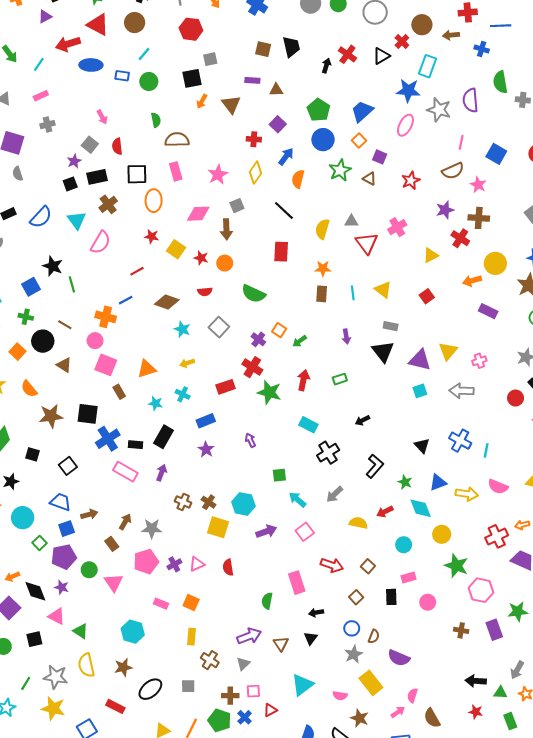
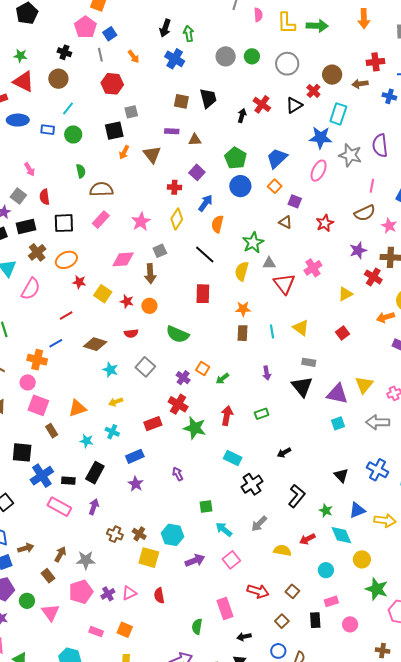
green star: (340, 170) -> (253, 243), moved
pink rectangle: (176, 171) -> (101, 220), turned 60
orange ellipse: (154, 201) -> (66, 260), moved, turned 65

